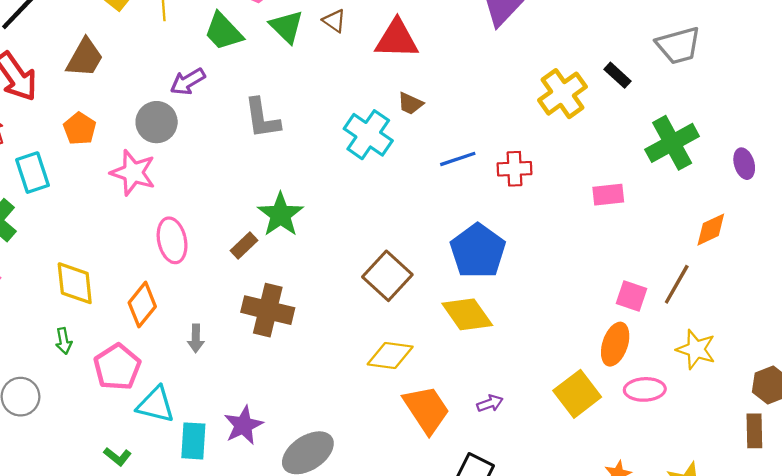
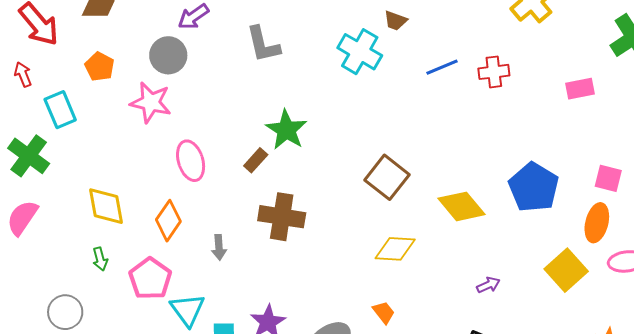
blue pentagon: (478, 251) -> (534, 187), moved
cyan triangle: (156, 405) -> (188, 310), turned 45
orange trapezoid: (427, 409) -> (384, 312), moved, size x0.5

